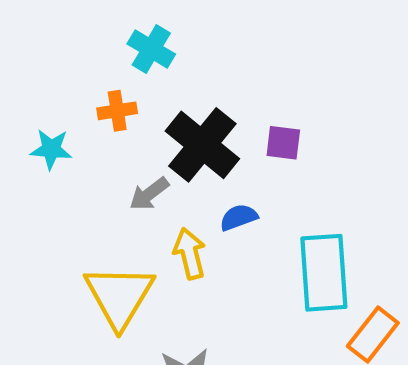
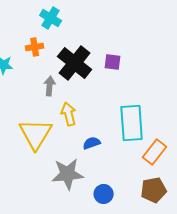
gray arrow: (149, 194) -> (50, 86), turned 132
blue semicircle: (239, 217) -> (92, 143), moved

